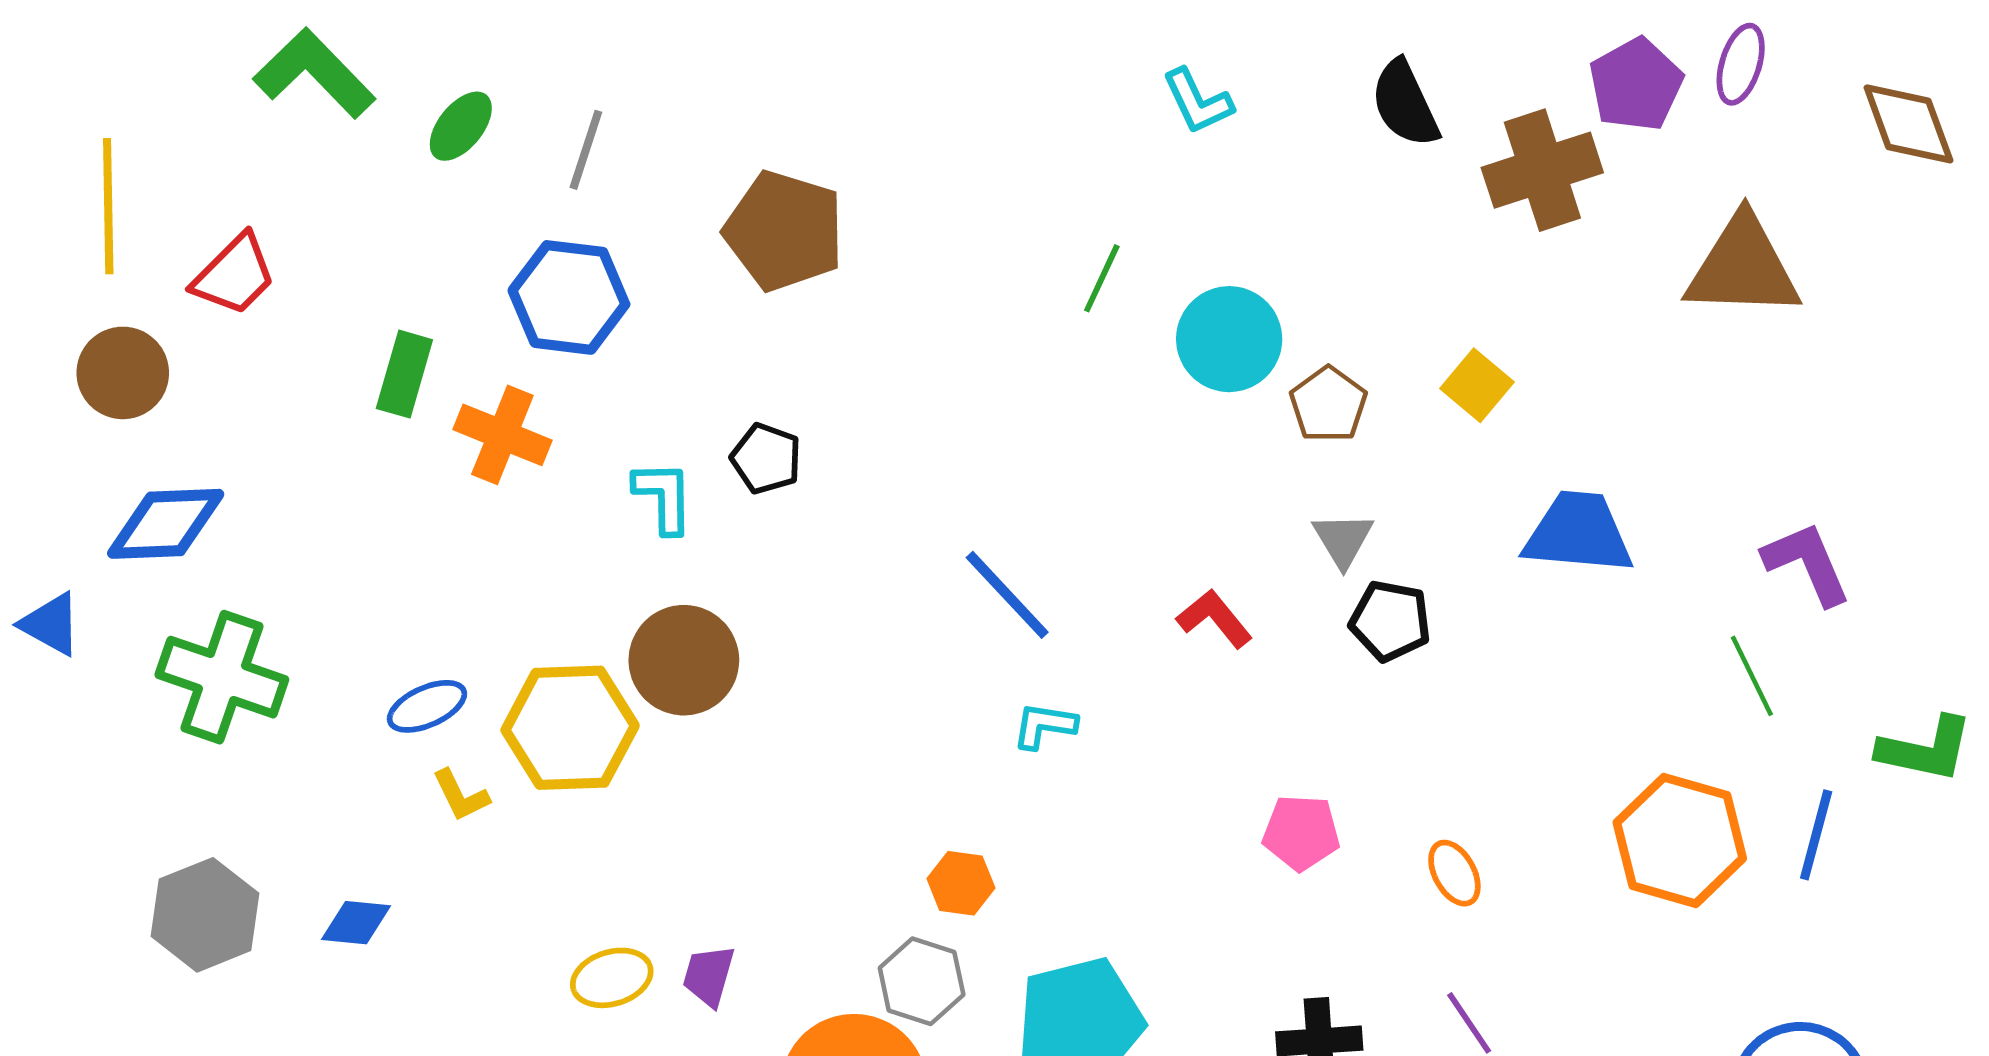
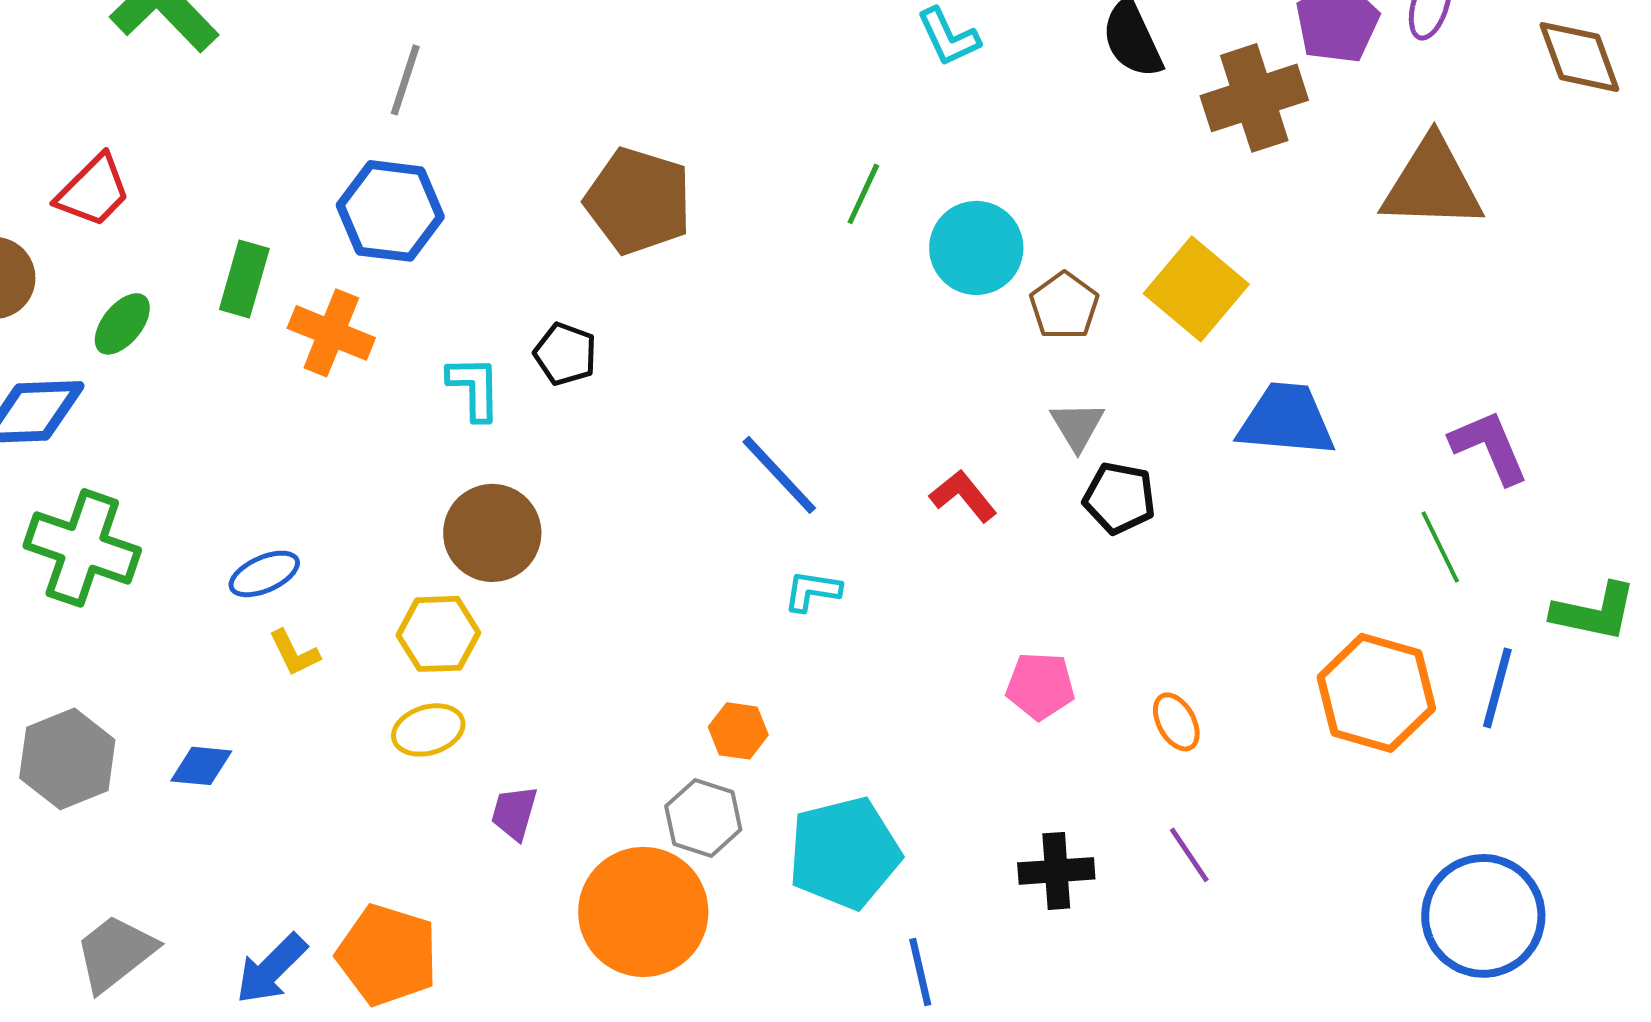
green ellipse: (461, 126) -> (122, 324), moved
brown pentagon: (784, 231) -> (638, 201), moved
yellow square: (1477, 385) -> (1196, 289), size x1.6
yellow hexagon: (570, 728) -> (438, 634), moved, size x0.7
yellow ellipse: (612, 978) -> (428, 730), moved

